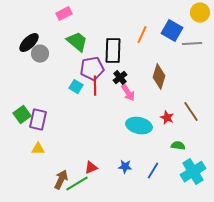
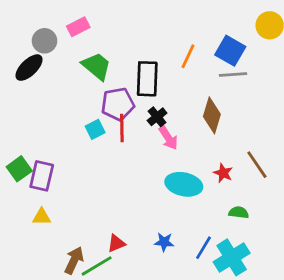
gray line: (192, 44) -> (233, 75), moved
gray circle: (40, 54) -> (44, 41), moved
cyan square: (76, 87) -> (95, 129), turned 32
cyan cross: (193, 172) -> (232, 257), moved

